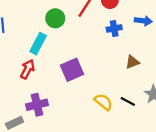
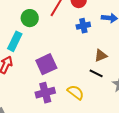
black line: (128, 101) -> (96, 73), moved
purple cross: (37, 105) -> (45, 93), moved

